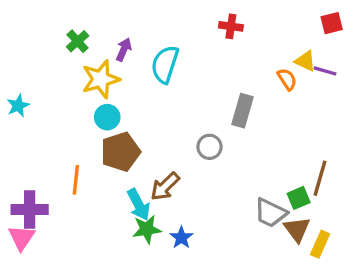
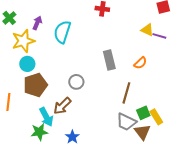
orange semicircle: (287, 79) -> (140, 63), moved, turned 80
gray rectangle: (243, 111) -> (109, 60), turned -30
gray circle: (210, 147) -> (76, 82), moved
brown line: (320, 178) -> (126, 93), moved
green star: (147, 229) -> (39, 132), moved
yellow rectangle: (320, 244) -> (156, 117), moved, turned -56

